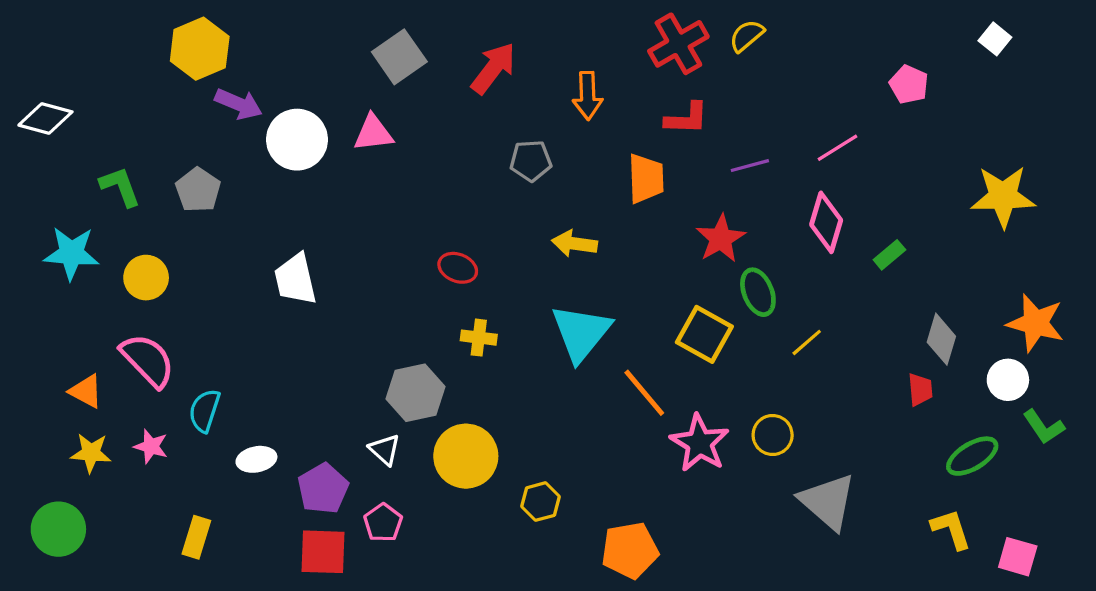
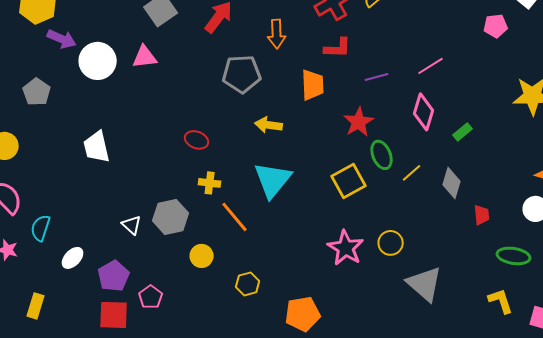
pink pentagon: (909, 84) -> (496, 26), moved, turned -30
gray pentagon: (531, 161) -> (242, 74), size x1.5
yellow square: (704, 334) -> (349, 181), turned 32
gray diamond: (941, 339) -> (452, 183), moved
yellow line: (807, 342) -> (412, 173), moved
orange line: (644, 393) -> (235, 217), moved
white triangle: (385, 450) -> (132, 225), moved
yellow circle: (466, 456) -> (202, 256), size x0.6
green ellipse: (972, 456) -> (514, 256), turned 40
white ellipse: (256, 459) -> (73, 258), turned -35

